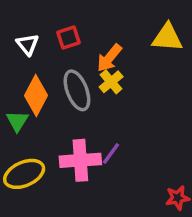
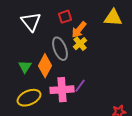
red square: (68, 38) -> (65, 17), moved
white triangle: (28, 44) -> (31, 22), size x1.5
orange diamond: (36, 95) -> (45, 66), moved

